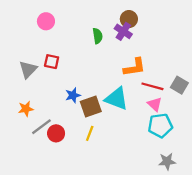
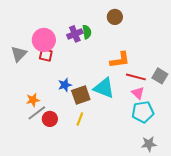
pink circle: (46, 21) -> (44, 40), moved, size x1.5
purple cross: (123, 31) -> (75, 34), moved, turned 35
gray triangle: (28, 69) -> (19, 54), moved
orange star: (26, 109) -> (33, 100), moved

